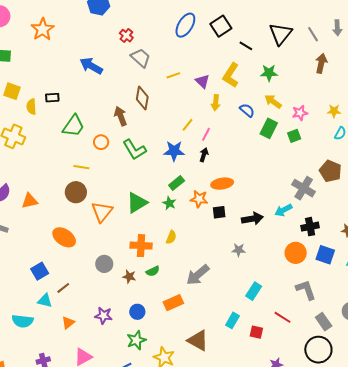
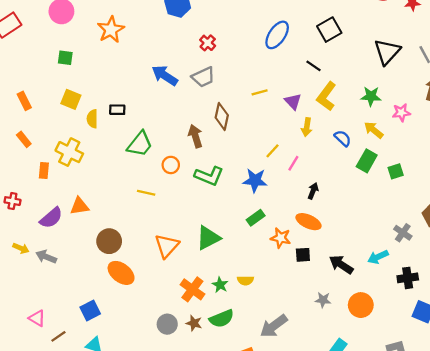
black square: (221, 26) -> (329, 30), moved
black line: (246, 46) -> (313, 66), moved
gray trapezoid: (141, 58) -> (203, 77), moved, turned 110
pink star: (300, 113) -> (401, 113), moved
green L-shape: (134, 150) -> (209, 176), turned -40
black arrow: (204, 155) -> (313, 191), moved
orange ellipse: (222, 184) -> (308, 222), turned 30
gray cross: (304, 188) -> (403, 233), size x0.7
brown circle: (76, 192) -> (109, 241), moved
orange triangle: (30, 201) -> (79, 206), moved
green star: (169, 203) -> (220, 285), moved
black arrow: (252, 219) -> (341, 265), turned -140
yellow semicircle: (171, 237) -> (245, 280), turned 64
orange cross: (141, 246) -> (192, 289), moved, turned 30
orange circle: (296, 253) -> (361, 305), moved
gray circle: (104, 264) -> (167, 324), moved
green semicircle: (153, 271) -> (222, 319), size x1.5
brown line: (63, 288) -> (58, 336), moved

